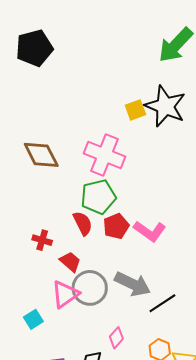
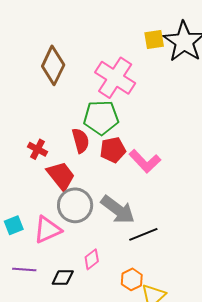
brown diamond: (41, 155) -> (53, 65), turned 42
red trapezoid: (70, 262) -> (61, 176), size x1.4
pink triangle: (65, 294) -> (47, 230), moved

